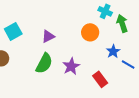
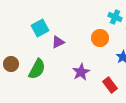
cyan square: (13, 31) -> (40, 28), moved
green semicircle: (44, 63) -> (37, 69), moved

